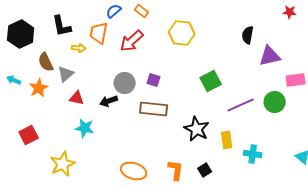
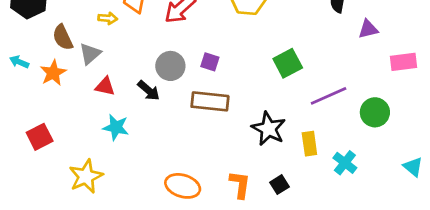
purple triangle: (270, 56) -> (368, 29), size x0.7
black arrow: (109, 101) -> (149, 91), turned -120
green circle: (275, 102) -> (375, 112), moved
cyan cross: (253, 154) -> (345, 163), turned 30

